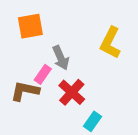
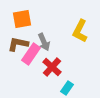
pink rectangle: (43, 74) -> (31, 54), size x1.5
brown L-shape: (25, 91) -> (18, 44), moved

